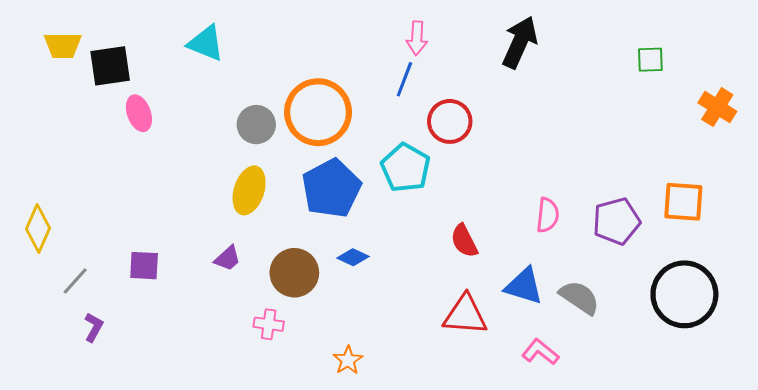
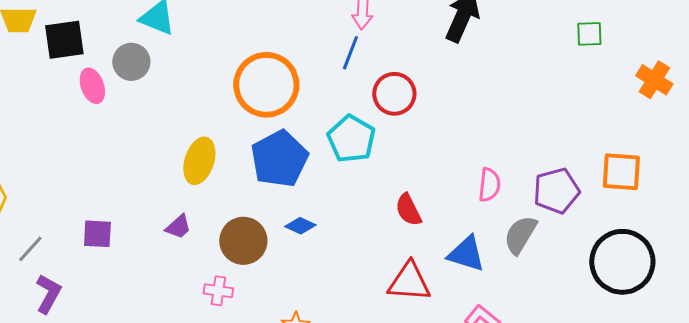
gray circle: (256, 125) -> (131, 62), moved
gray semicircle: (579, 297) -> (520, 235), moved, turned -93
purple L-shape: (94, 327) -> (48, 294), size x1.4

